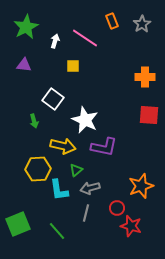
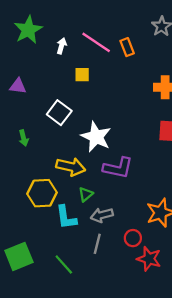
orange rectangle: (112, 21) -> (127, 47), moved
purple triangle: (24, 65) -> (18, 86), moved
green arrow: (34, 121) -> (24, 138), moved

